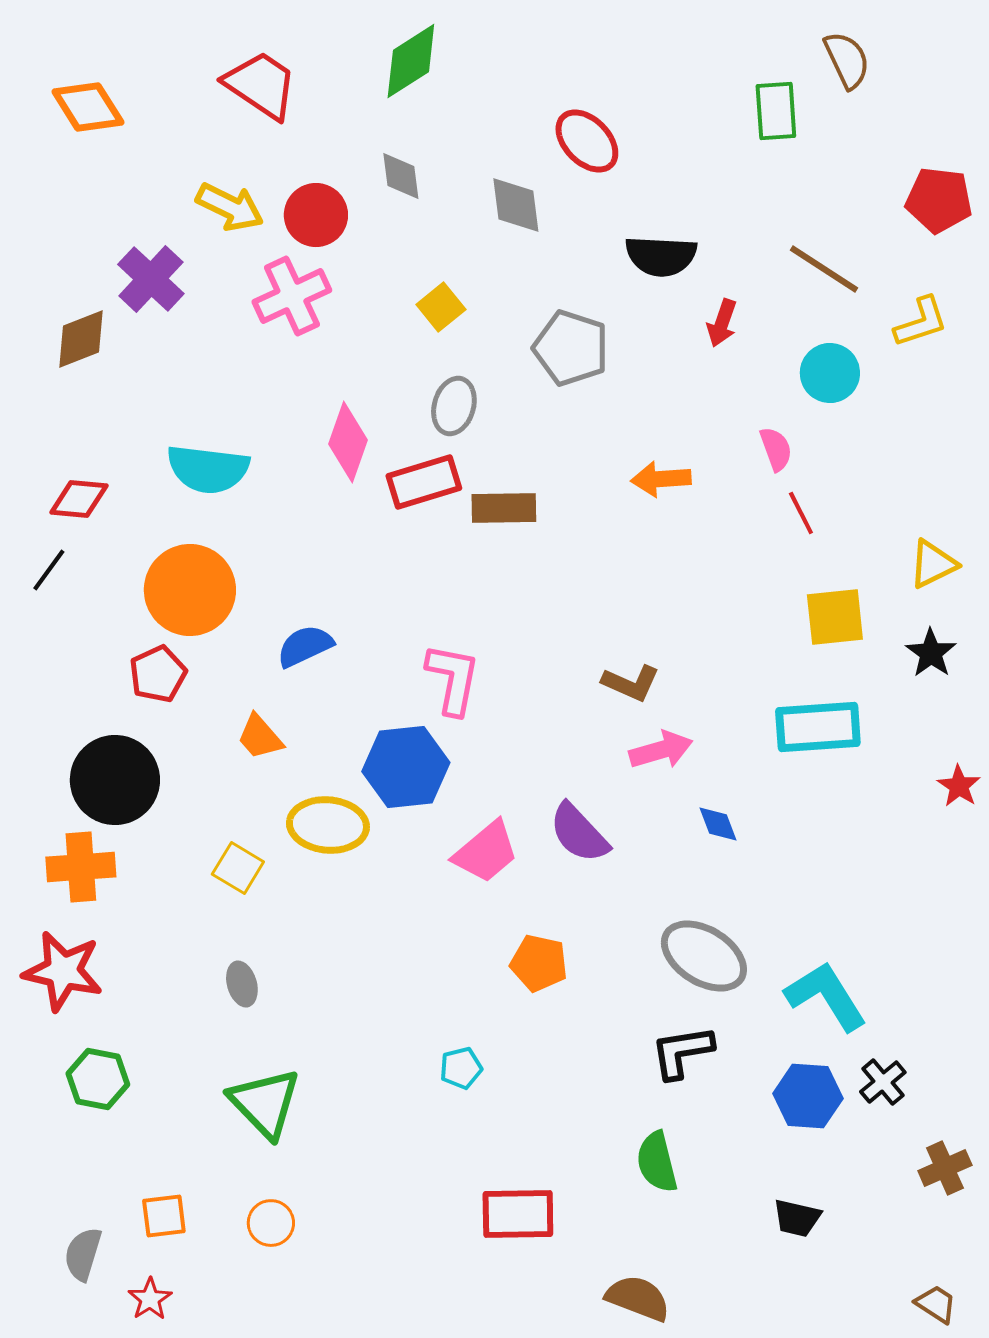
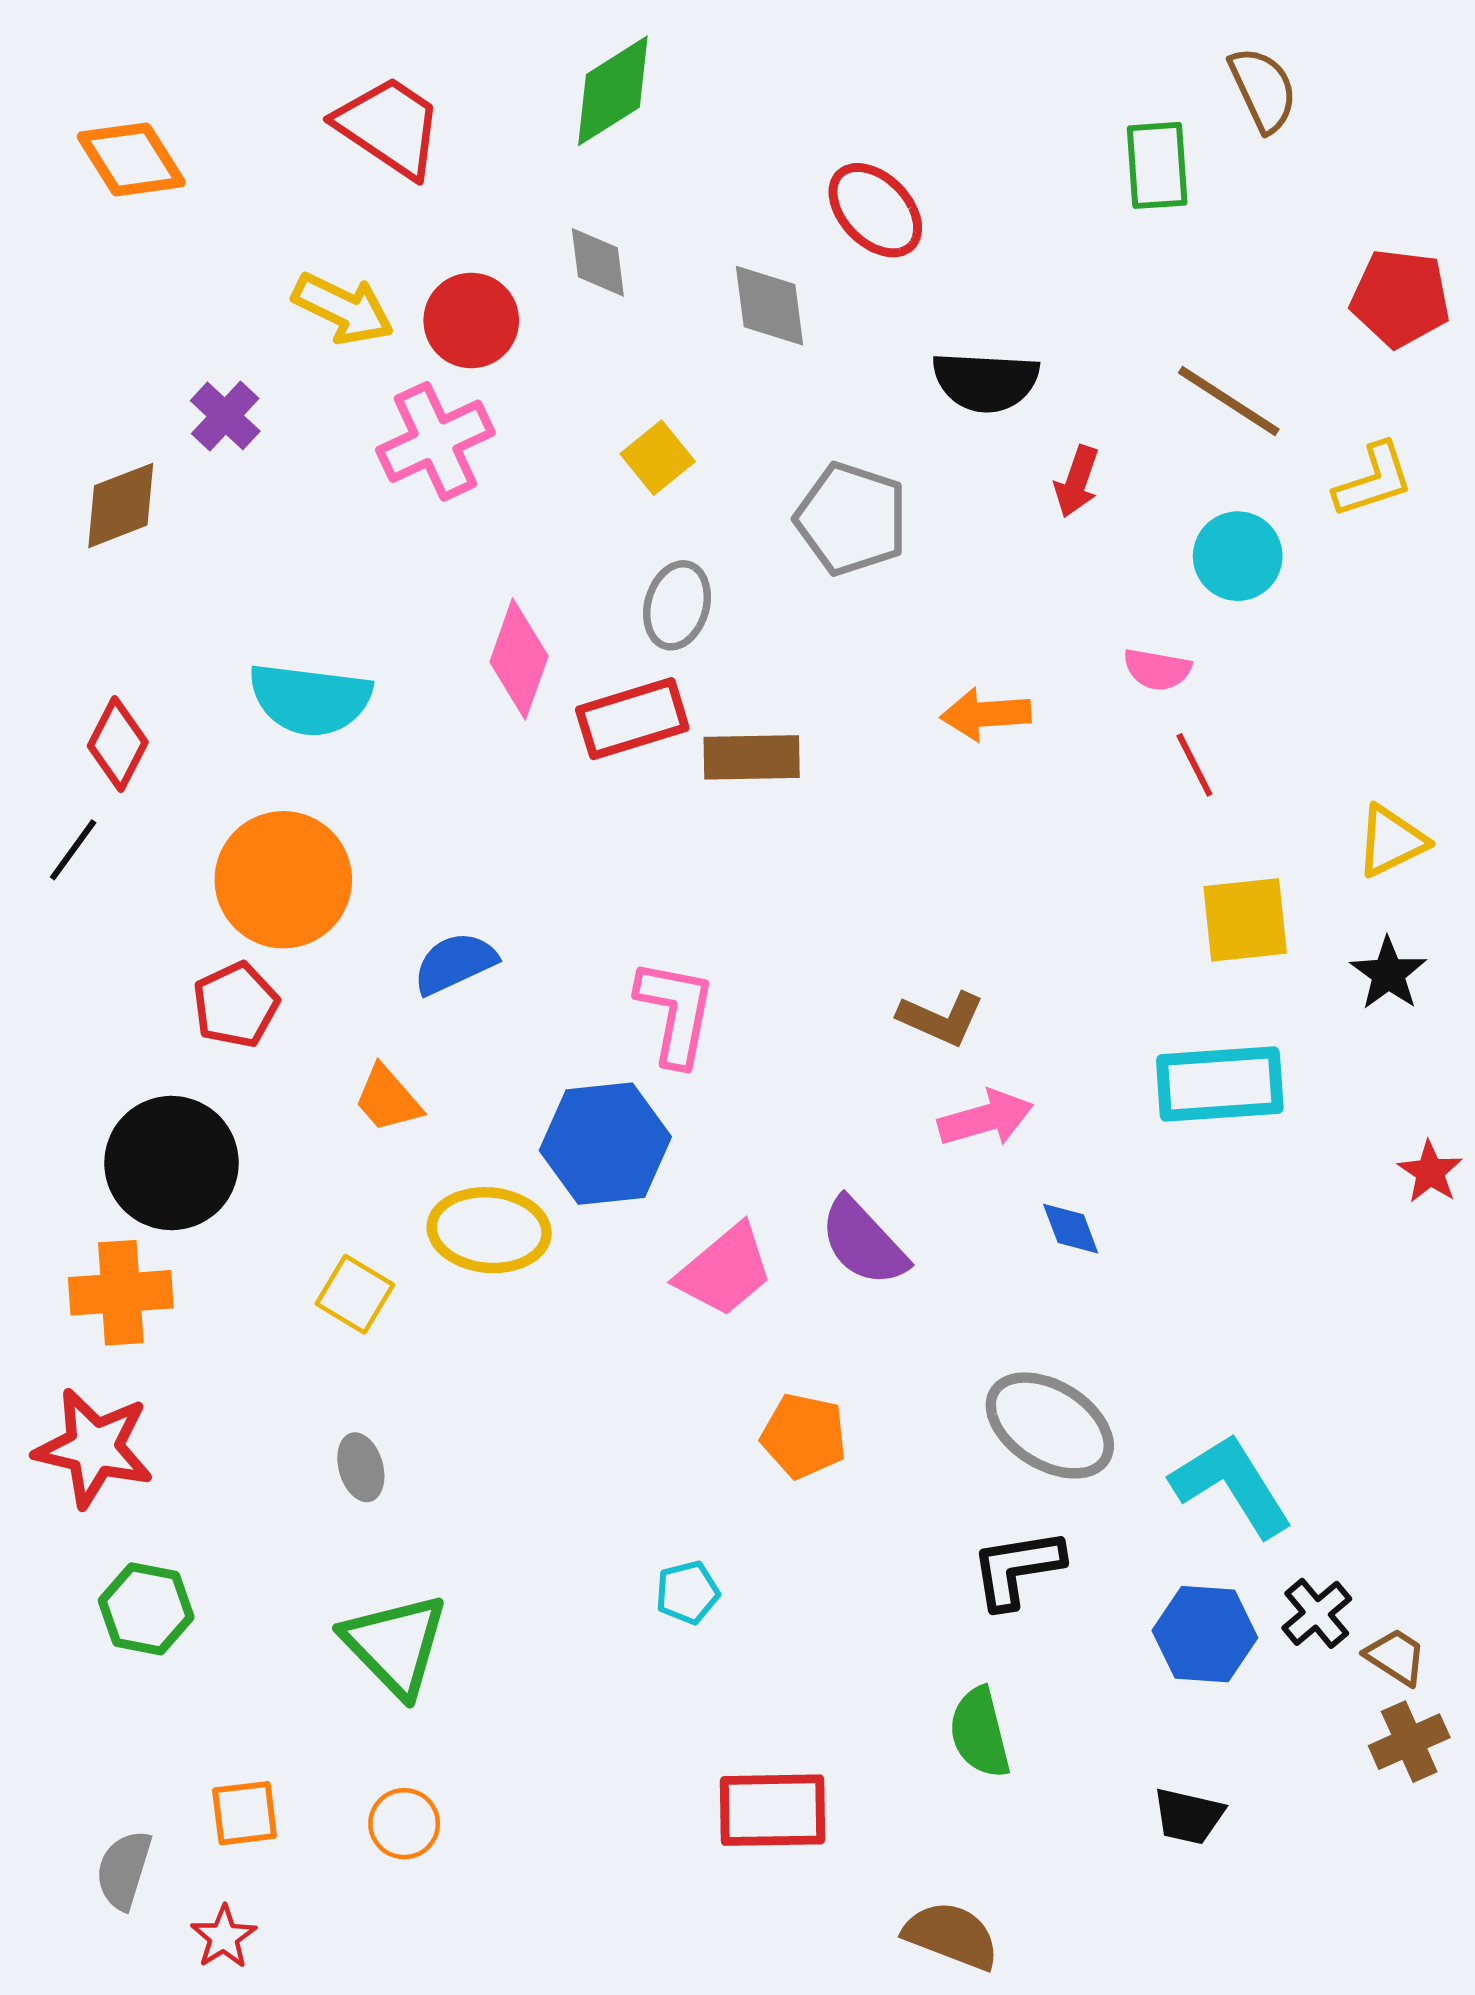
purple cross: (151, 279) -> (225, 416), size x0.7
pink semicircle: (776, 449) -> (1157, 669), turned 120
red diamond: (79, 499) -> (118, 744), turned -68
brown trapezoid: (936, 1304) -> (1396, 1657), moved

